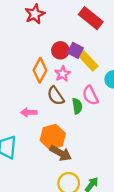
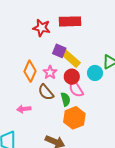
red star: (35, 14) -> (42, 28), moved, turned -30
red rectangle: (91, 18) -> (70, 21), turned -35
red circle: (60, 50) -> (72, 77), moved
orange hexagon: (53, 137) -> (74, 118), moved

